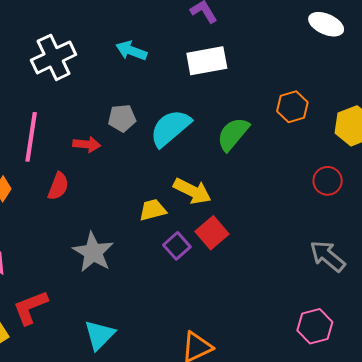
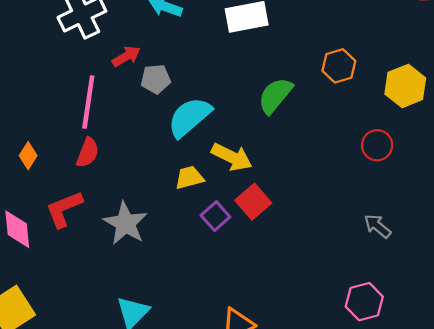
cyan semicircle: (170, 128) -> (190, 117), moved
pink line: (31, 137) -> (88, 102), moved
red arrow: (87, 144) -> (126, 56), moved, turned -36
gray arrow: (328, 256) -> (377, 226), size x0.7
red L-shape: (30, 307) -> (64, 209), moved

